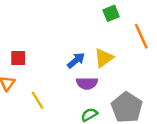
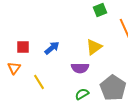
blue arrow: (76, 60) -> (52, 48), moved

